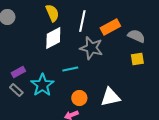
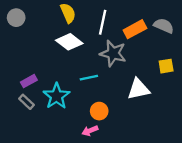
gray semicircle: (136, 36) -> (164, 26), moved
white diamond: (53, 38) -> (69, 42), turned 65
white triangle: (110, 97) -> (138, 89), moved

